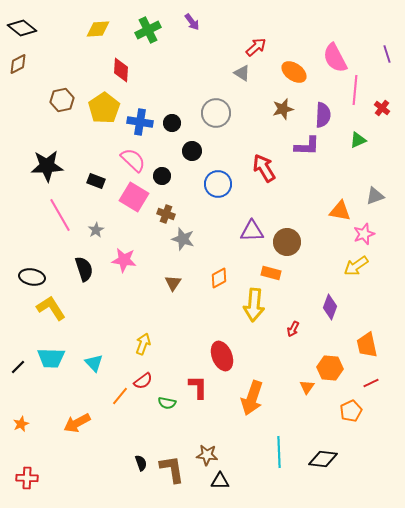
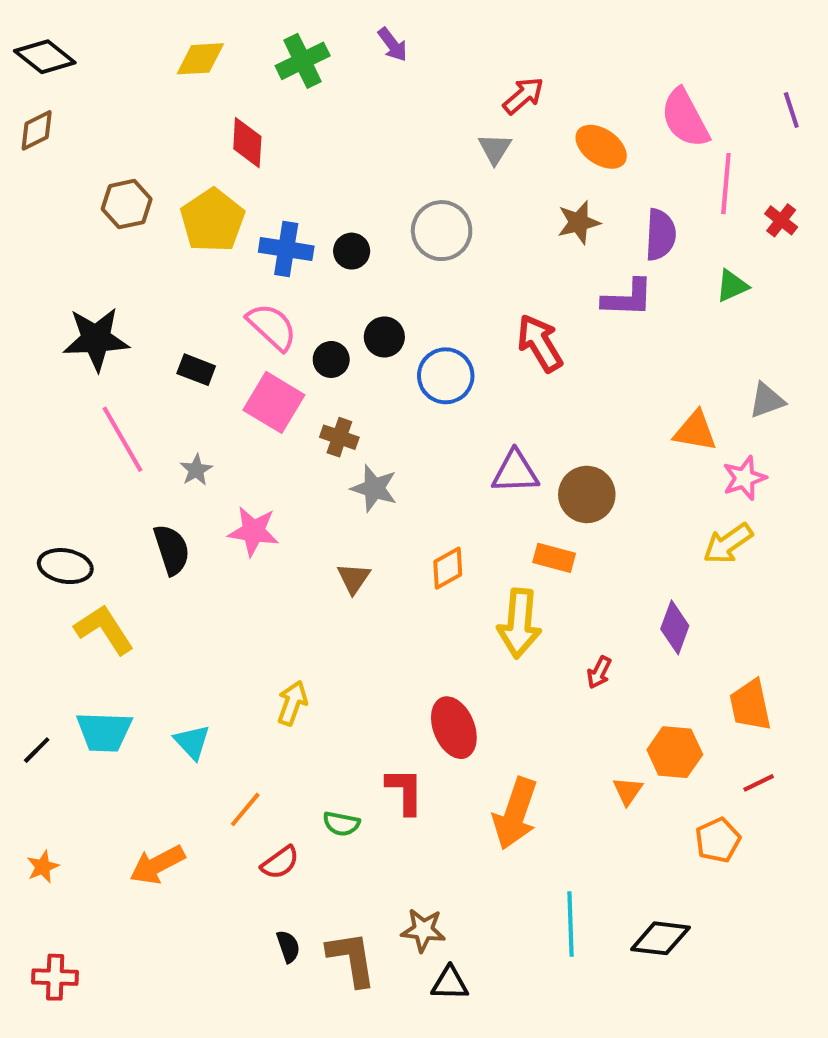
gray triangle: (242, 73) -> (495, 149), turned 30
black circle: (192, 151) -> (384, 337), moved
red semicircle: (143, 381) -> (280, 863), moved

